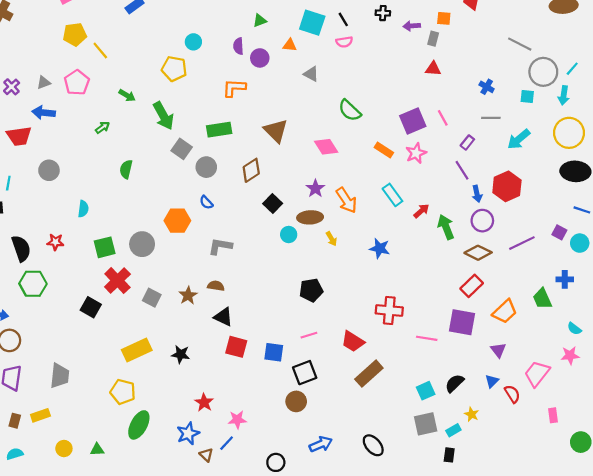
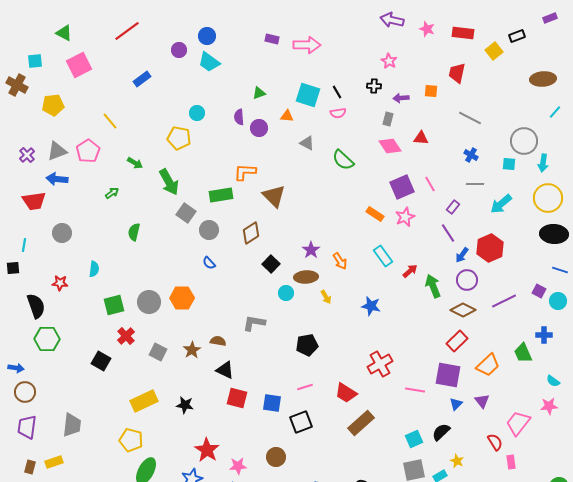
yellow pentagon: (75, 34) -> (53, 105), moved
gray rectangle: (433, 39) -> (388, 119), moved
gray line: (520, 44) -> (470, 118), moved
cyan line: (572, 69) -> (555, 112), moved
gray triangle: (44, 83) -> (57, 151), size x1.5
orange L-shape: (234, 88) -> (245, 172), moved
green semicircle: (350, 110) -> (343, 160), moved
pink diamond: (326, 147) -> (390, 146), moved
blue arrow: (477, 194) -> (462, 255), turned 49
orange arrow: (346, 200) -> (340, 261), size x0.7
orange hexagon: (177, 221) -> (182, 298), moved
red star: (55, 242) -> (60, 283), moved
gray L-shape: (220, 246) -> (254, 323), moved
red cross: (117, 281) -> (126, 336), size x0.7
red cross: (389, 310) -> (380, 364), turned -35
blue triangle: (492, 381) -> (456, 404), moved
brown circle: (296, 401) -> (276, 457), moved
red star: (204, 402) -> (207, 450), size x1.4
pink rectangle: (553, 415) -> (511, 462), moved

